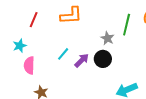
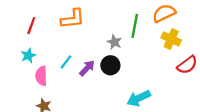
cyan star: (20, 46) -> (28, 56), moved
pink semicircle: (29, 65) -> (41, 76), moved

